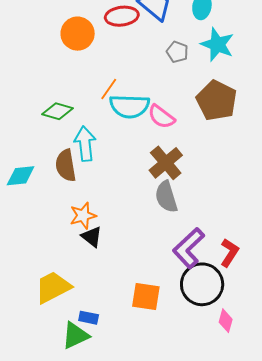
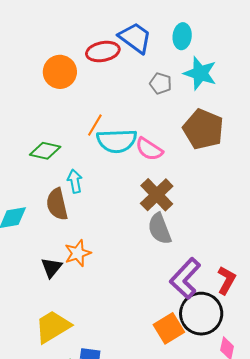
cyan arrow: (85, 144) -> (75, 181), size x0.7
black triangle: (92, 237) -> (51, 268), moved, turned 35
orange square: (146, 297) -> (169, 328), moved, turned -36

